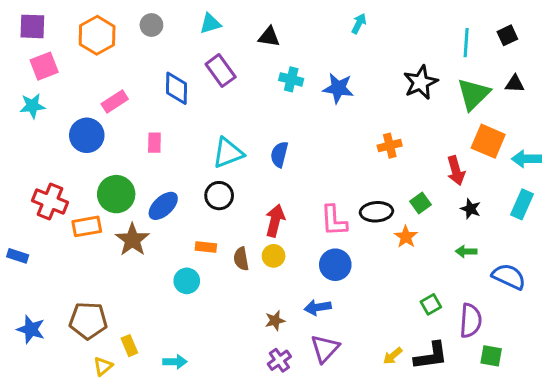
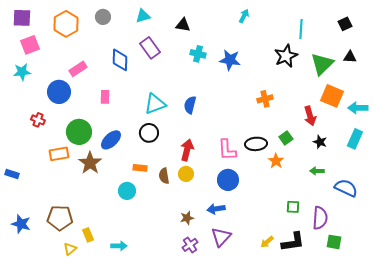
cyan line: (466, 43) -> (301, 29), moved
red cross: (50, 201) -> (38, 120), moved, size x0.6
green square: (431, 304) -> (293, 207), turned 32

